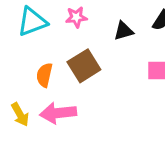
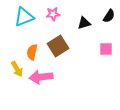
yellow arrow: (20, 114) -> (17, 69), moved

